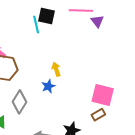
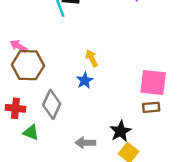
brown rectangle: (98, 115) -> (151, 107), turned 32

